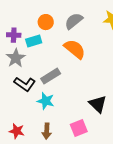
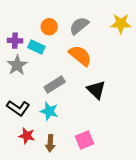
cyan rectangle: (34, 41) -> (36, 47), turned 42
black L-shape: (25, 84) -> (18, 108), moved
black triangle: (98, 104) -> (96, 90), moved
red star: (17, 131) -> (27, 136), moved

